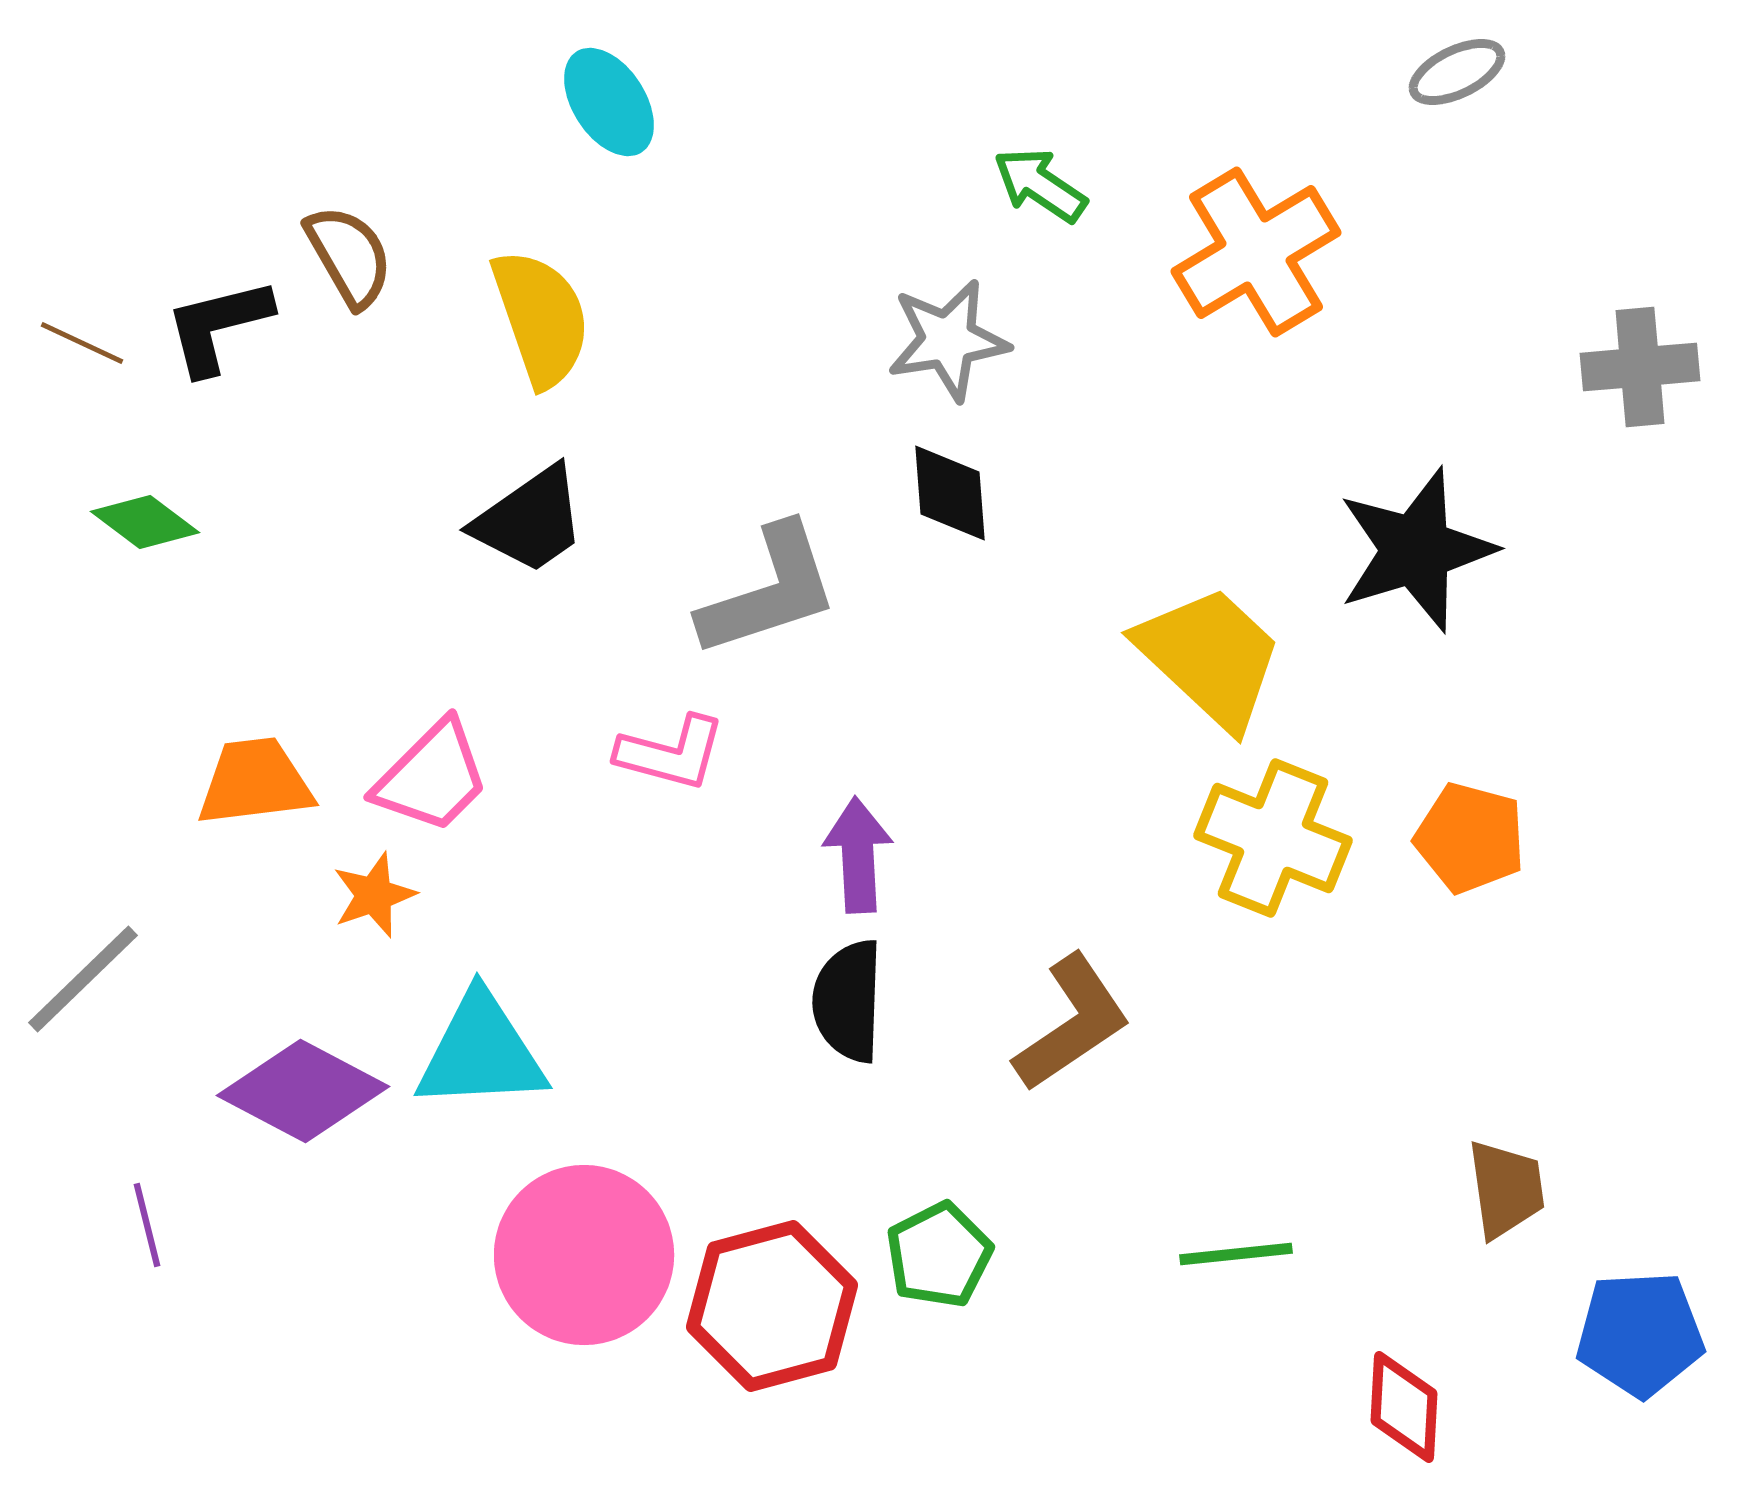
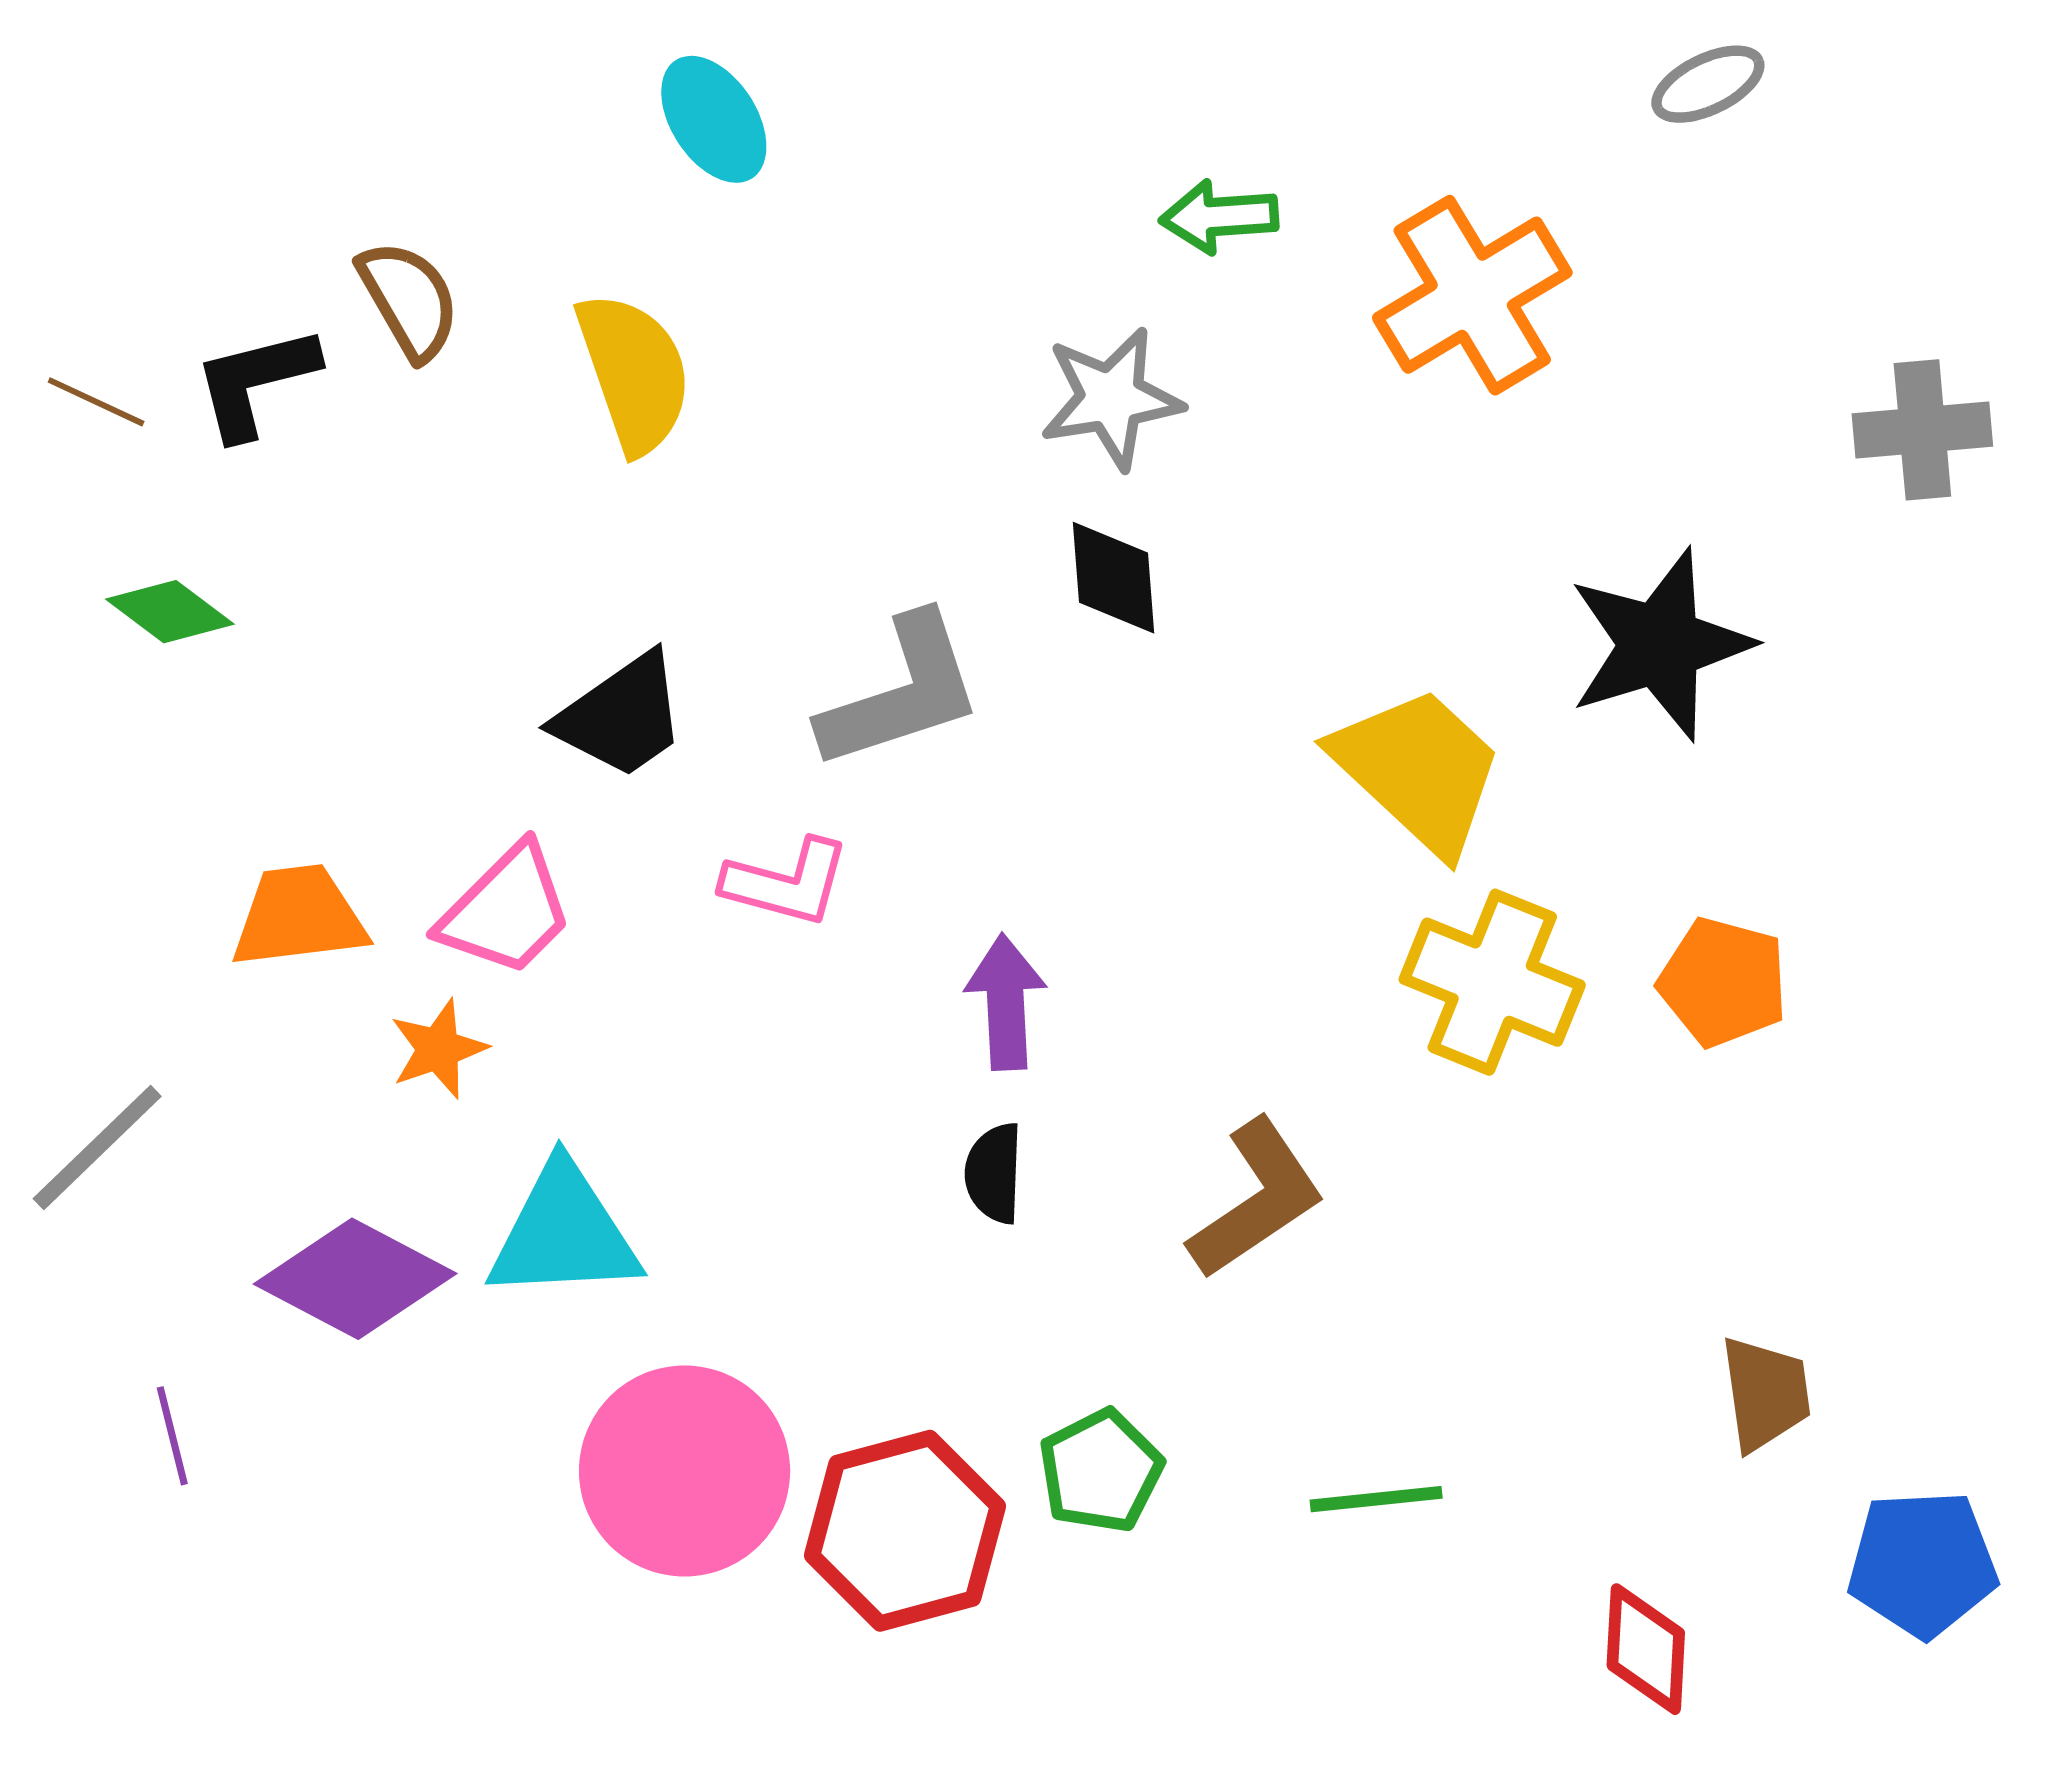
green arrow: (1040, 185) -> (1219, 217), turned -38
black trapezoid: (530, 520) -> (621, 716), moved
black semicircle: (848, 1001) -> (994, 1173), size x0.7
green line: (1236, 1254) -> (1376, 1499), moved

